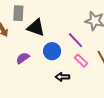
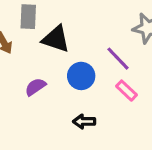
black arrow: (62, 77) -> (84, 122), moved

